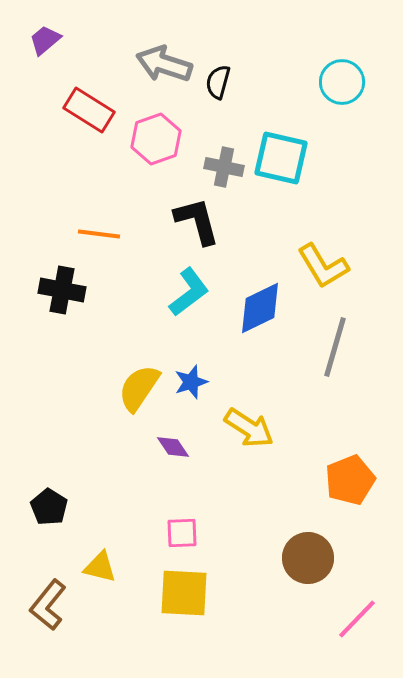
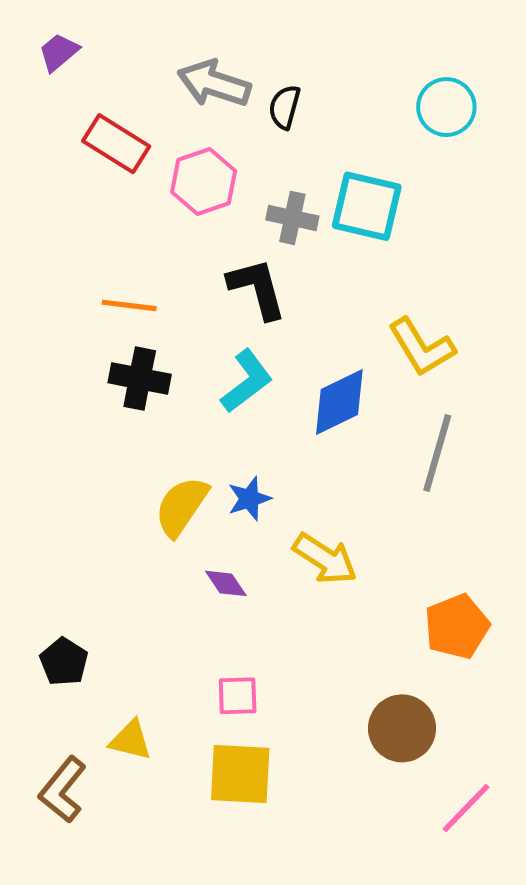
black cross: (62, 290) -> (140, 379), moved

